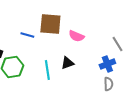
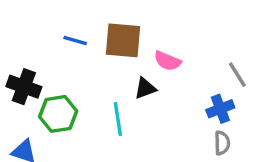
blue line: (27, 35) -> (75, 40), moved
black triangle: (67, 63) -> (145, 88), moved

